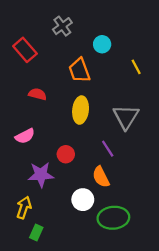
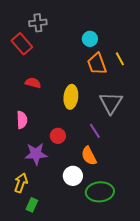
gray cross: (62, 26) -> (38, 23), moved, turned 30
orange trapezoid: (79, 70) -> (97, 64), moved
pink semicircle: (25, 136) -> (22, 120), turned -66

